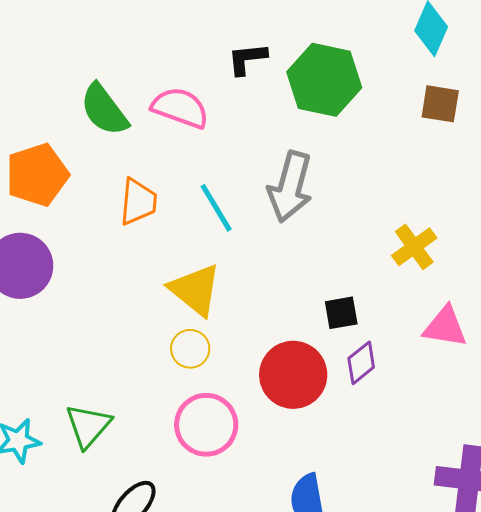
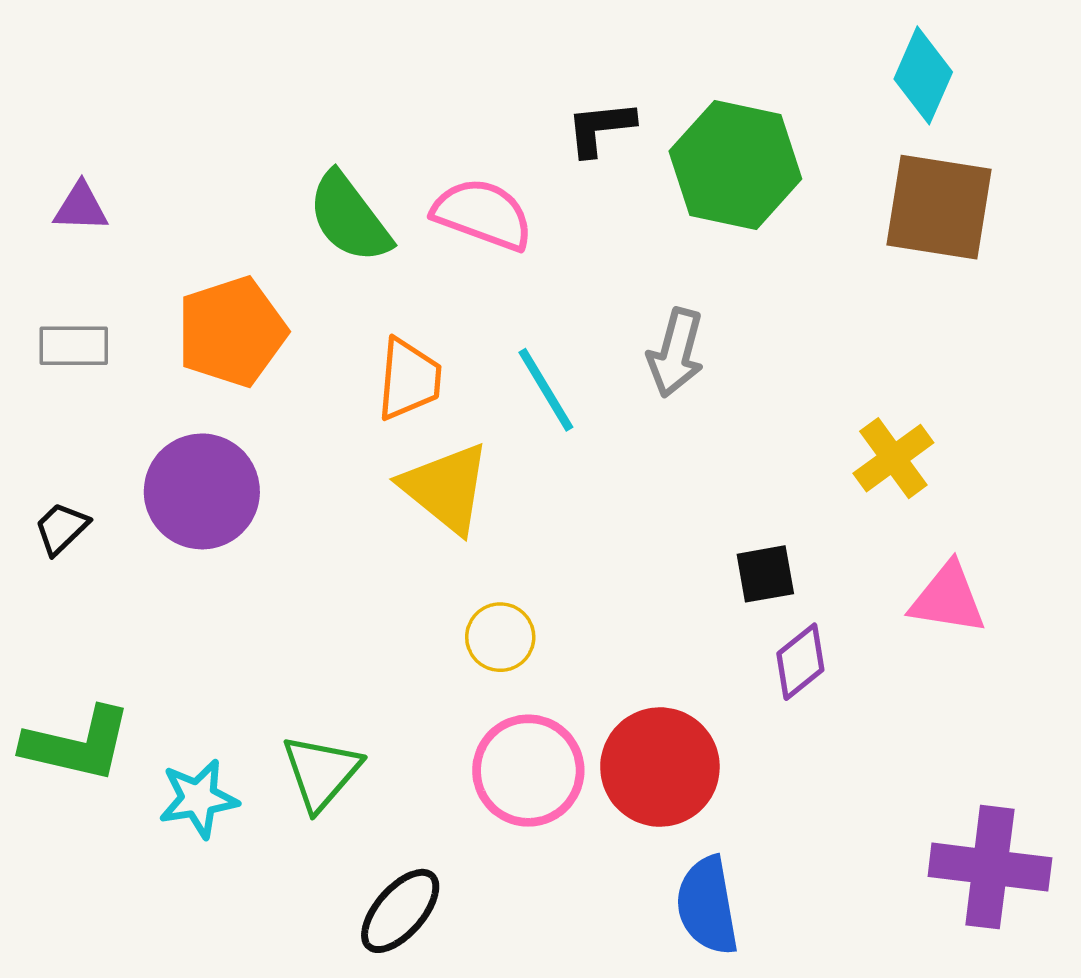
brown square: (440, 104) -> (939, 207), size x1.6
gray arrow: (290, 187) -> (676, 353), size x0.7
yellow triangle: (195, 290) -> (446, 488), moved
red circle: (293, 375) -> (660, 767), moved

